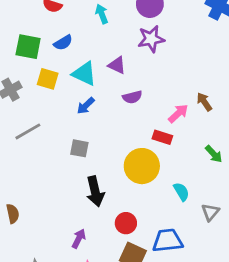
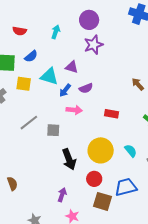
cyan arrow: (102, 14) -> (56, 32), turned 48
blue arrow: (86, 106) -> (65, 90), moved
pink arrow: (178, 113) -> (74, 110), moved, turned 56
gray line: (28, 131) -> (29, 123), moved
yellow circle: (142, 166) -> (101, 150), moved

